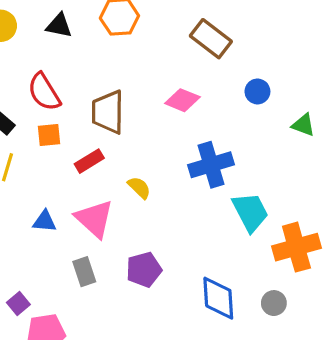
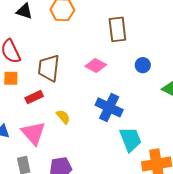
brown rectangle: (211, 39) -> (117, 29), turned 40
blue cross: (211, 165) -> (109, 107), turned 36

